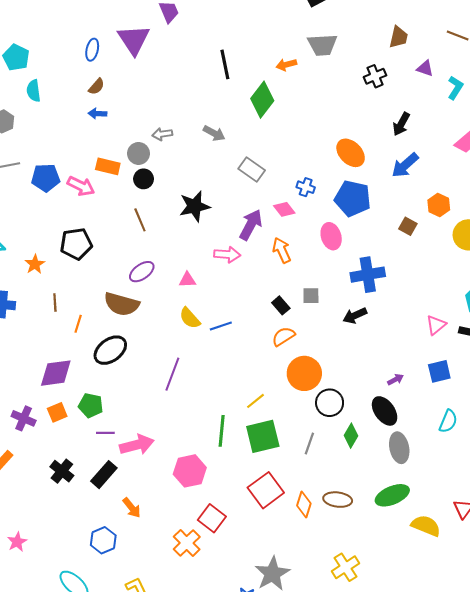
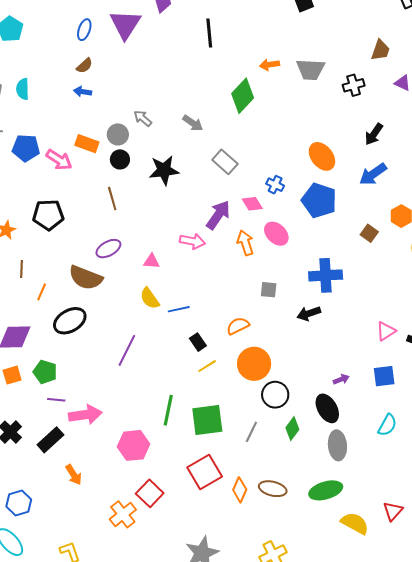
gray trapezoid: (322, 45) -> (310, 69), moved
black line: (225, 64) -> (209, 33), moved
cyan semicircle: (34, 91) -> (23, 89), moved
gray arrow: (162, 134) -> (143, 118), turned 42
black star: (195, 206) -> (164, 170), moved
pink ellipse: (331, 236) -> (276, 234), moved, turned -35
black rectangle: (281, 305) -> (198, 342), moved
yellow line: (256, 401) -> (207, 366), moved
blue hexagon: (103, 540) -> (19, 503), moved

